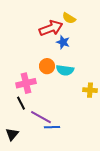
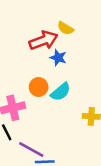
cyan semicircle: (65, 70) -> (61, 92), turned -48

